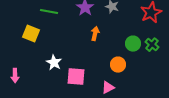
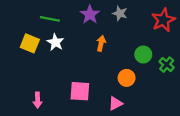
green cross: (152, 45) -> (167, 65), moved
white star: (54, 63) -> (55, 42), moved
pink arrow: (15, 76) -> (38, 100), moved

